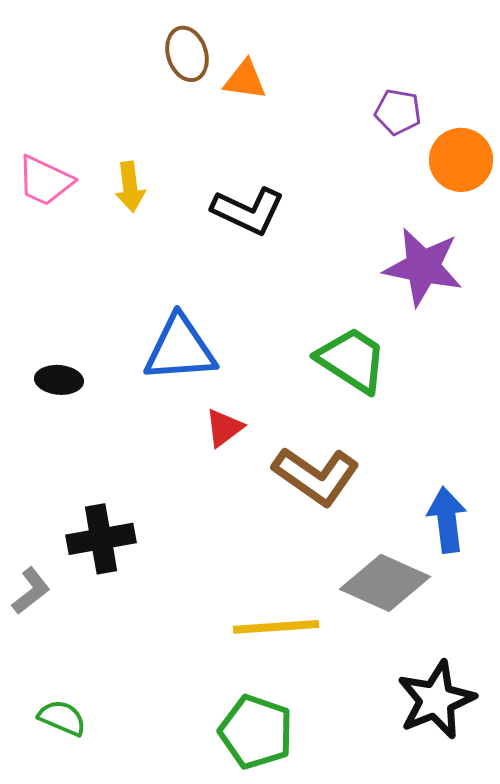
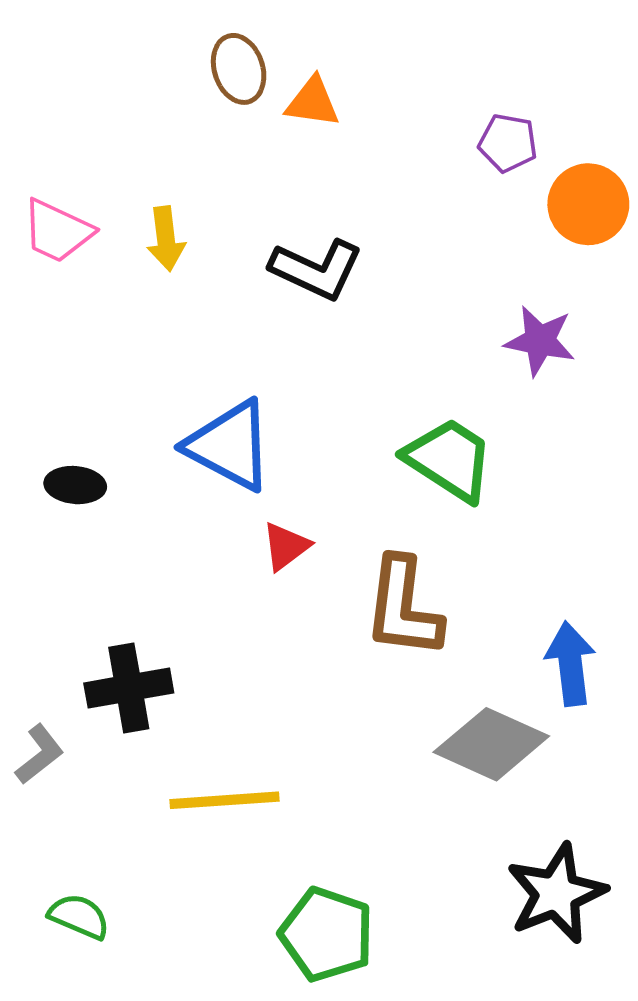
purple star: (423, 267) -> (540, 341), size x0.7
blue triangle: (180, 349) -> (230, 445), turned 32
brown L-shape: (316, 476) -> (403, 608), turned 62
yellow line: (276, 627) -> (225, 800), moved

